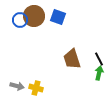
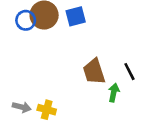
blue square: (58, 17) -> (76, 16), turned -35
green arrow: (99, 73) -> (114, 93), moved

